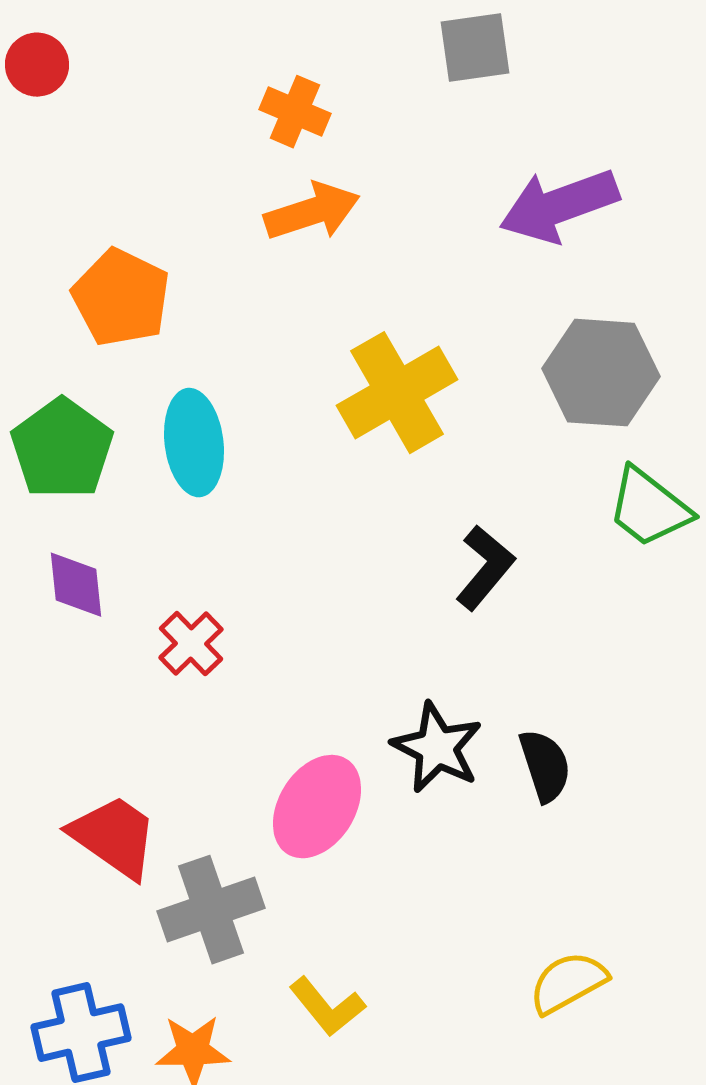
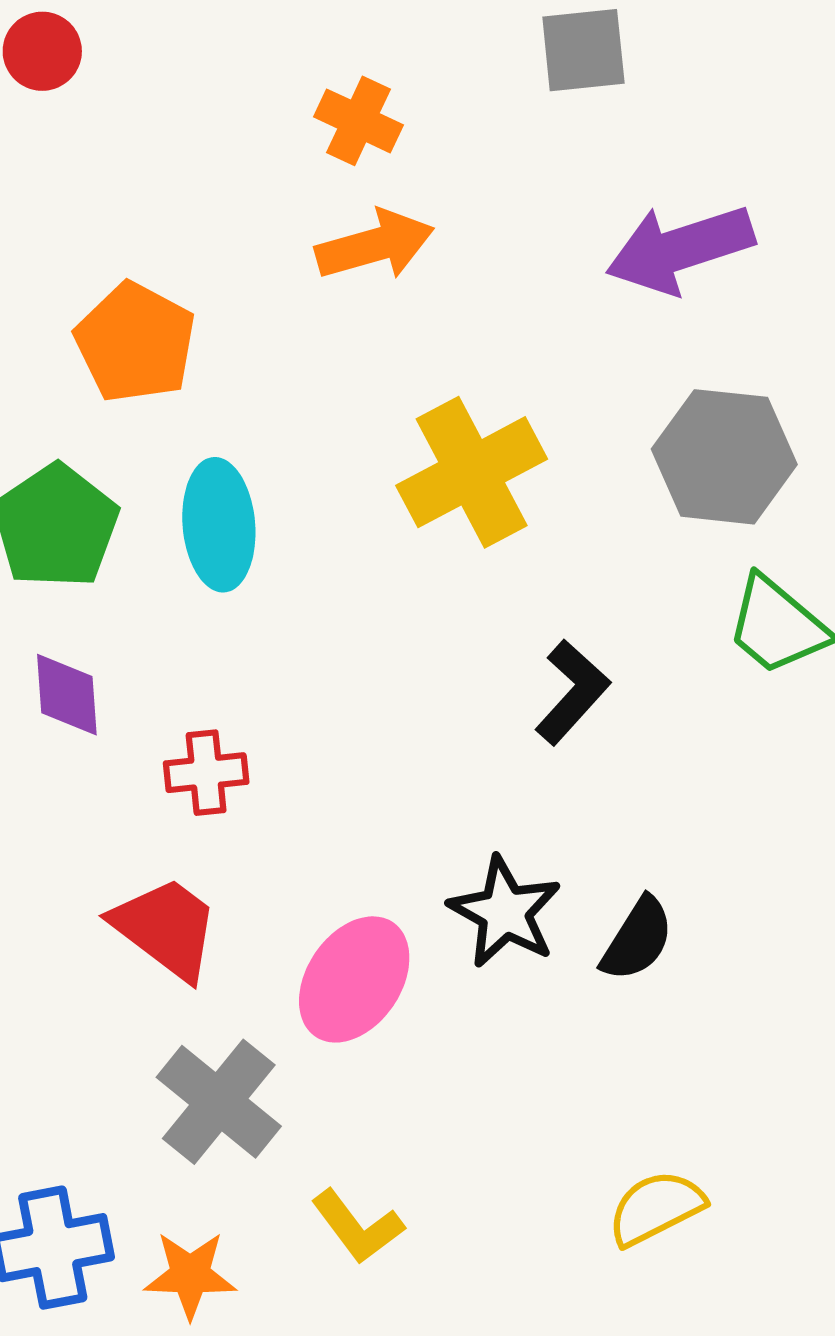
red cross: (191, 644) -> (206, 773), turned 36
black semicircle: (545, 766) -> (637, 939), turned 48
red trapezoid: (114, 837) -> (166, 928), moved
gray cross: (211, 910) -> (219, 1102), turned -34

